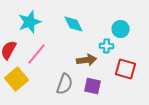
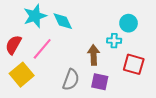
cyan diamond: (74, 24) -> (63, 21), moved
brown arrow: (87, 60) -> (94, 55), turned -84

